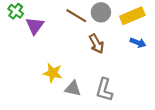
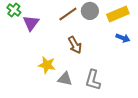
brown line: (76, 16) -> (68, 14), turned -66
brown arrow: (96, 44) -> (75, 45), moved

